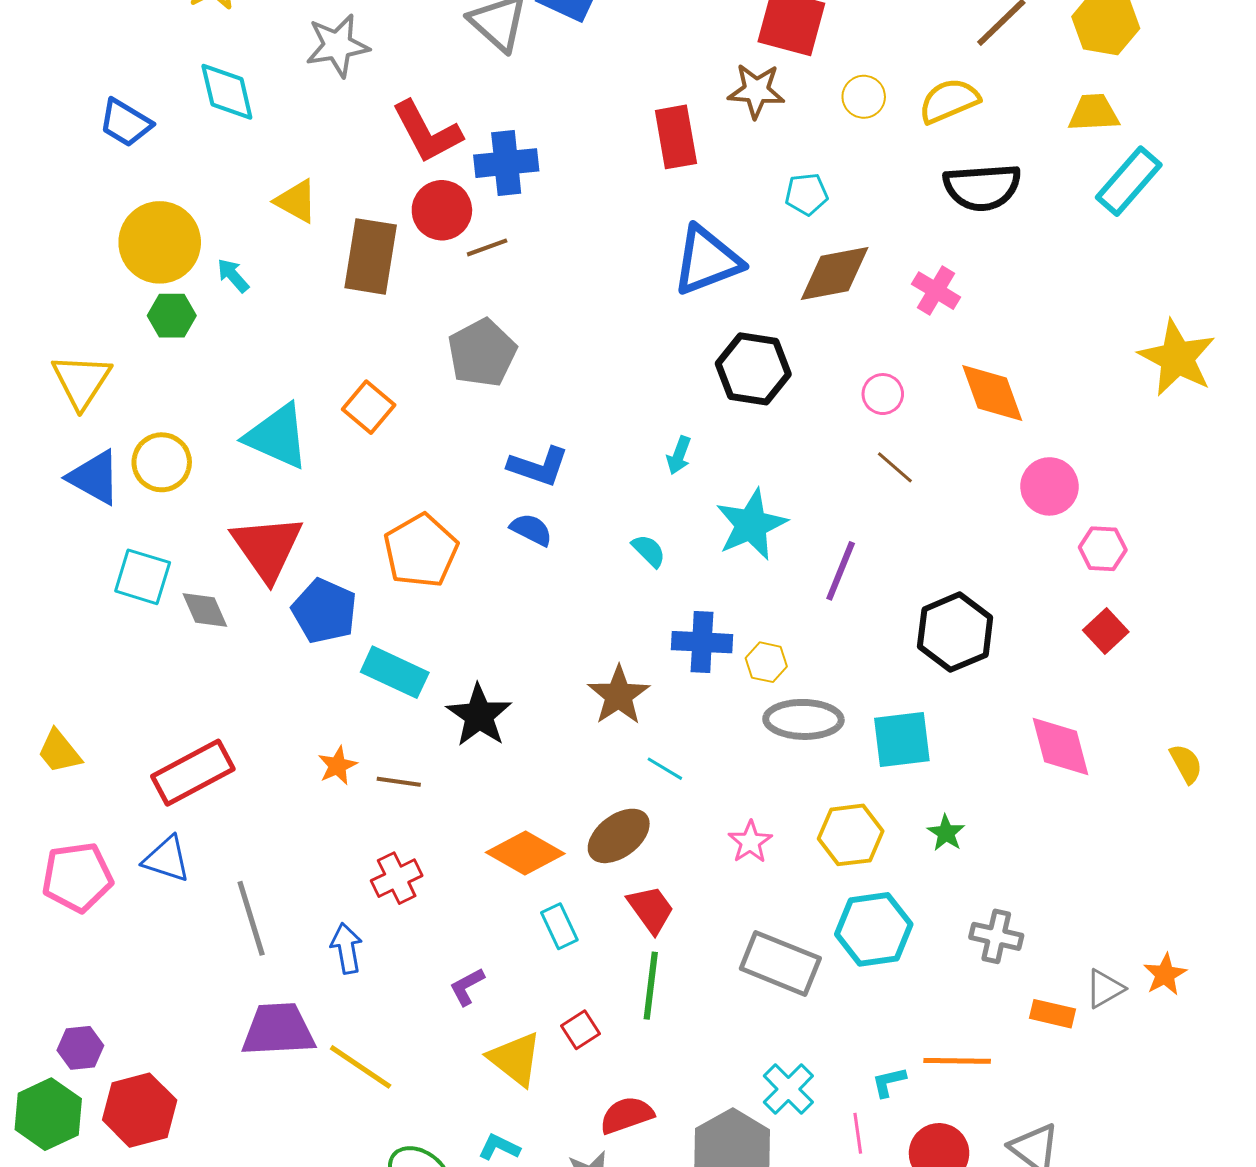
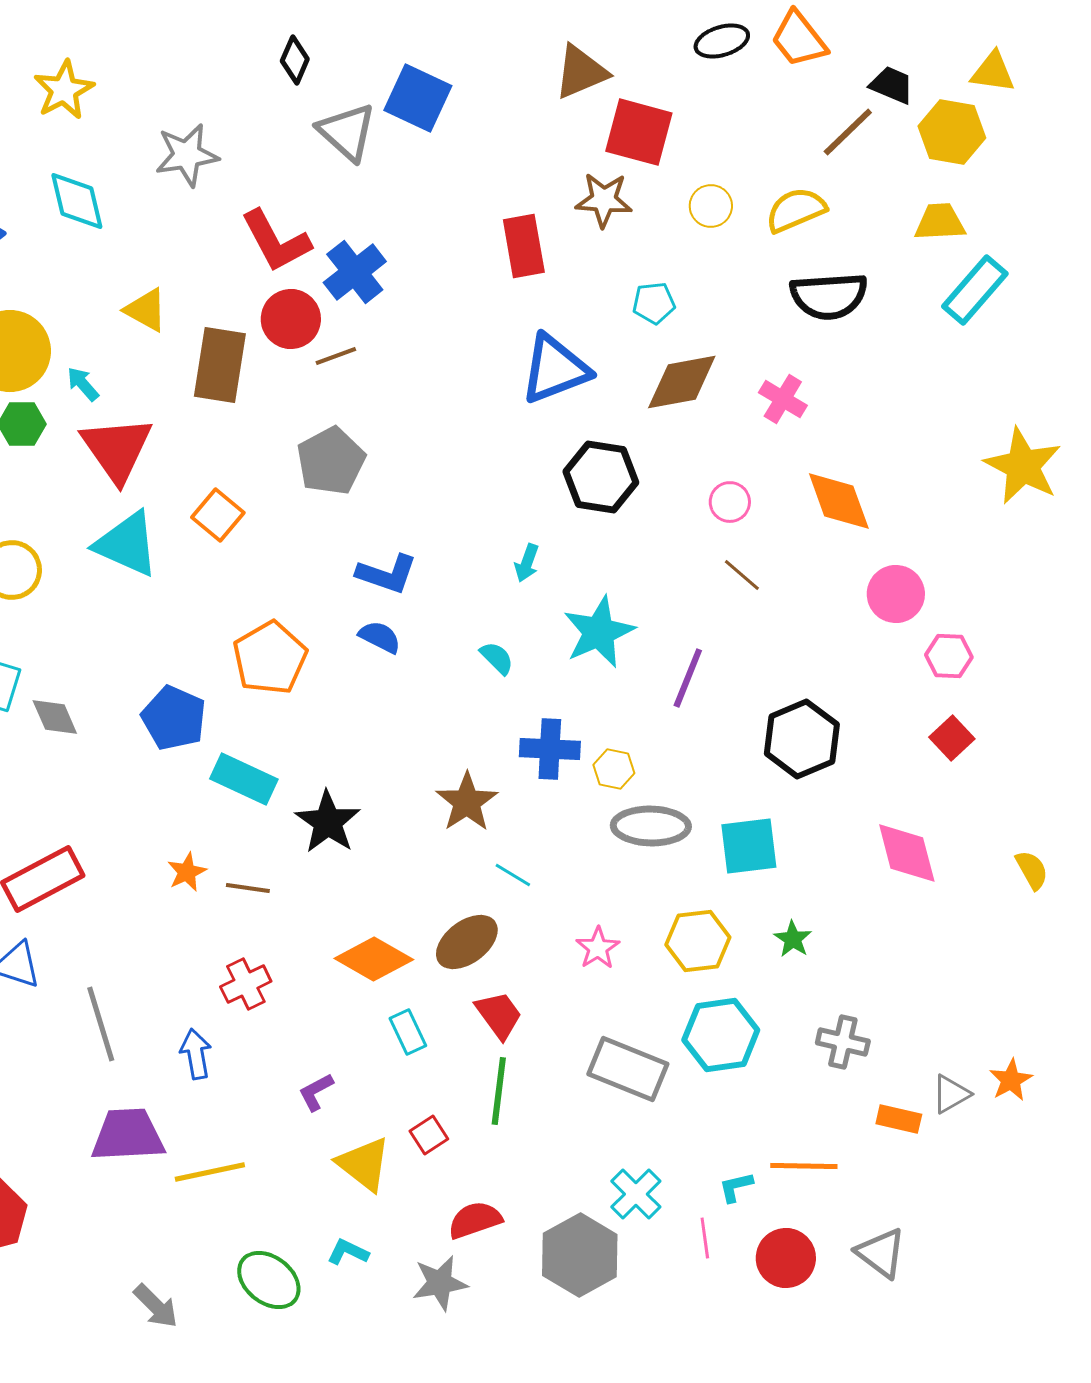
blue cross: (506, 163) -> (355, 272), turned -32
red triangle: (267, 548) -> (117, 449), moved
yellow line: (361, 1067) -> (210, 1172), turned -46

